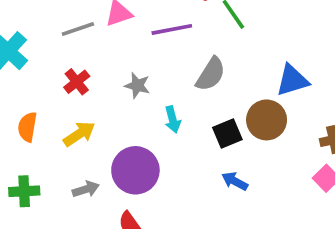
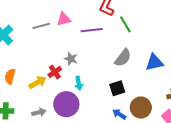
gray semicircle: (211, 74) -> (123, 58), moved
red cross: (77, 82) -> (55, 72), moved
cyan arrow: (173, 119) -> (79, 83), moved
brown circle: (267, 120) -> (141, 108), moved

